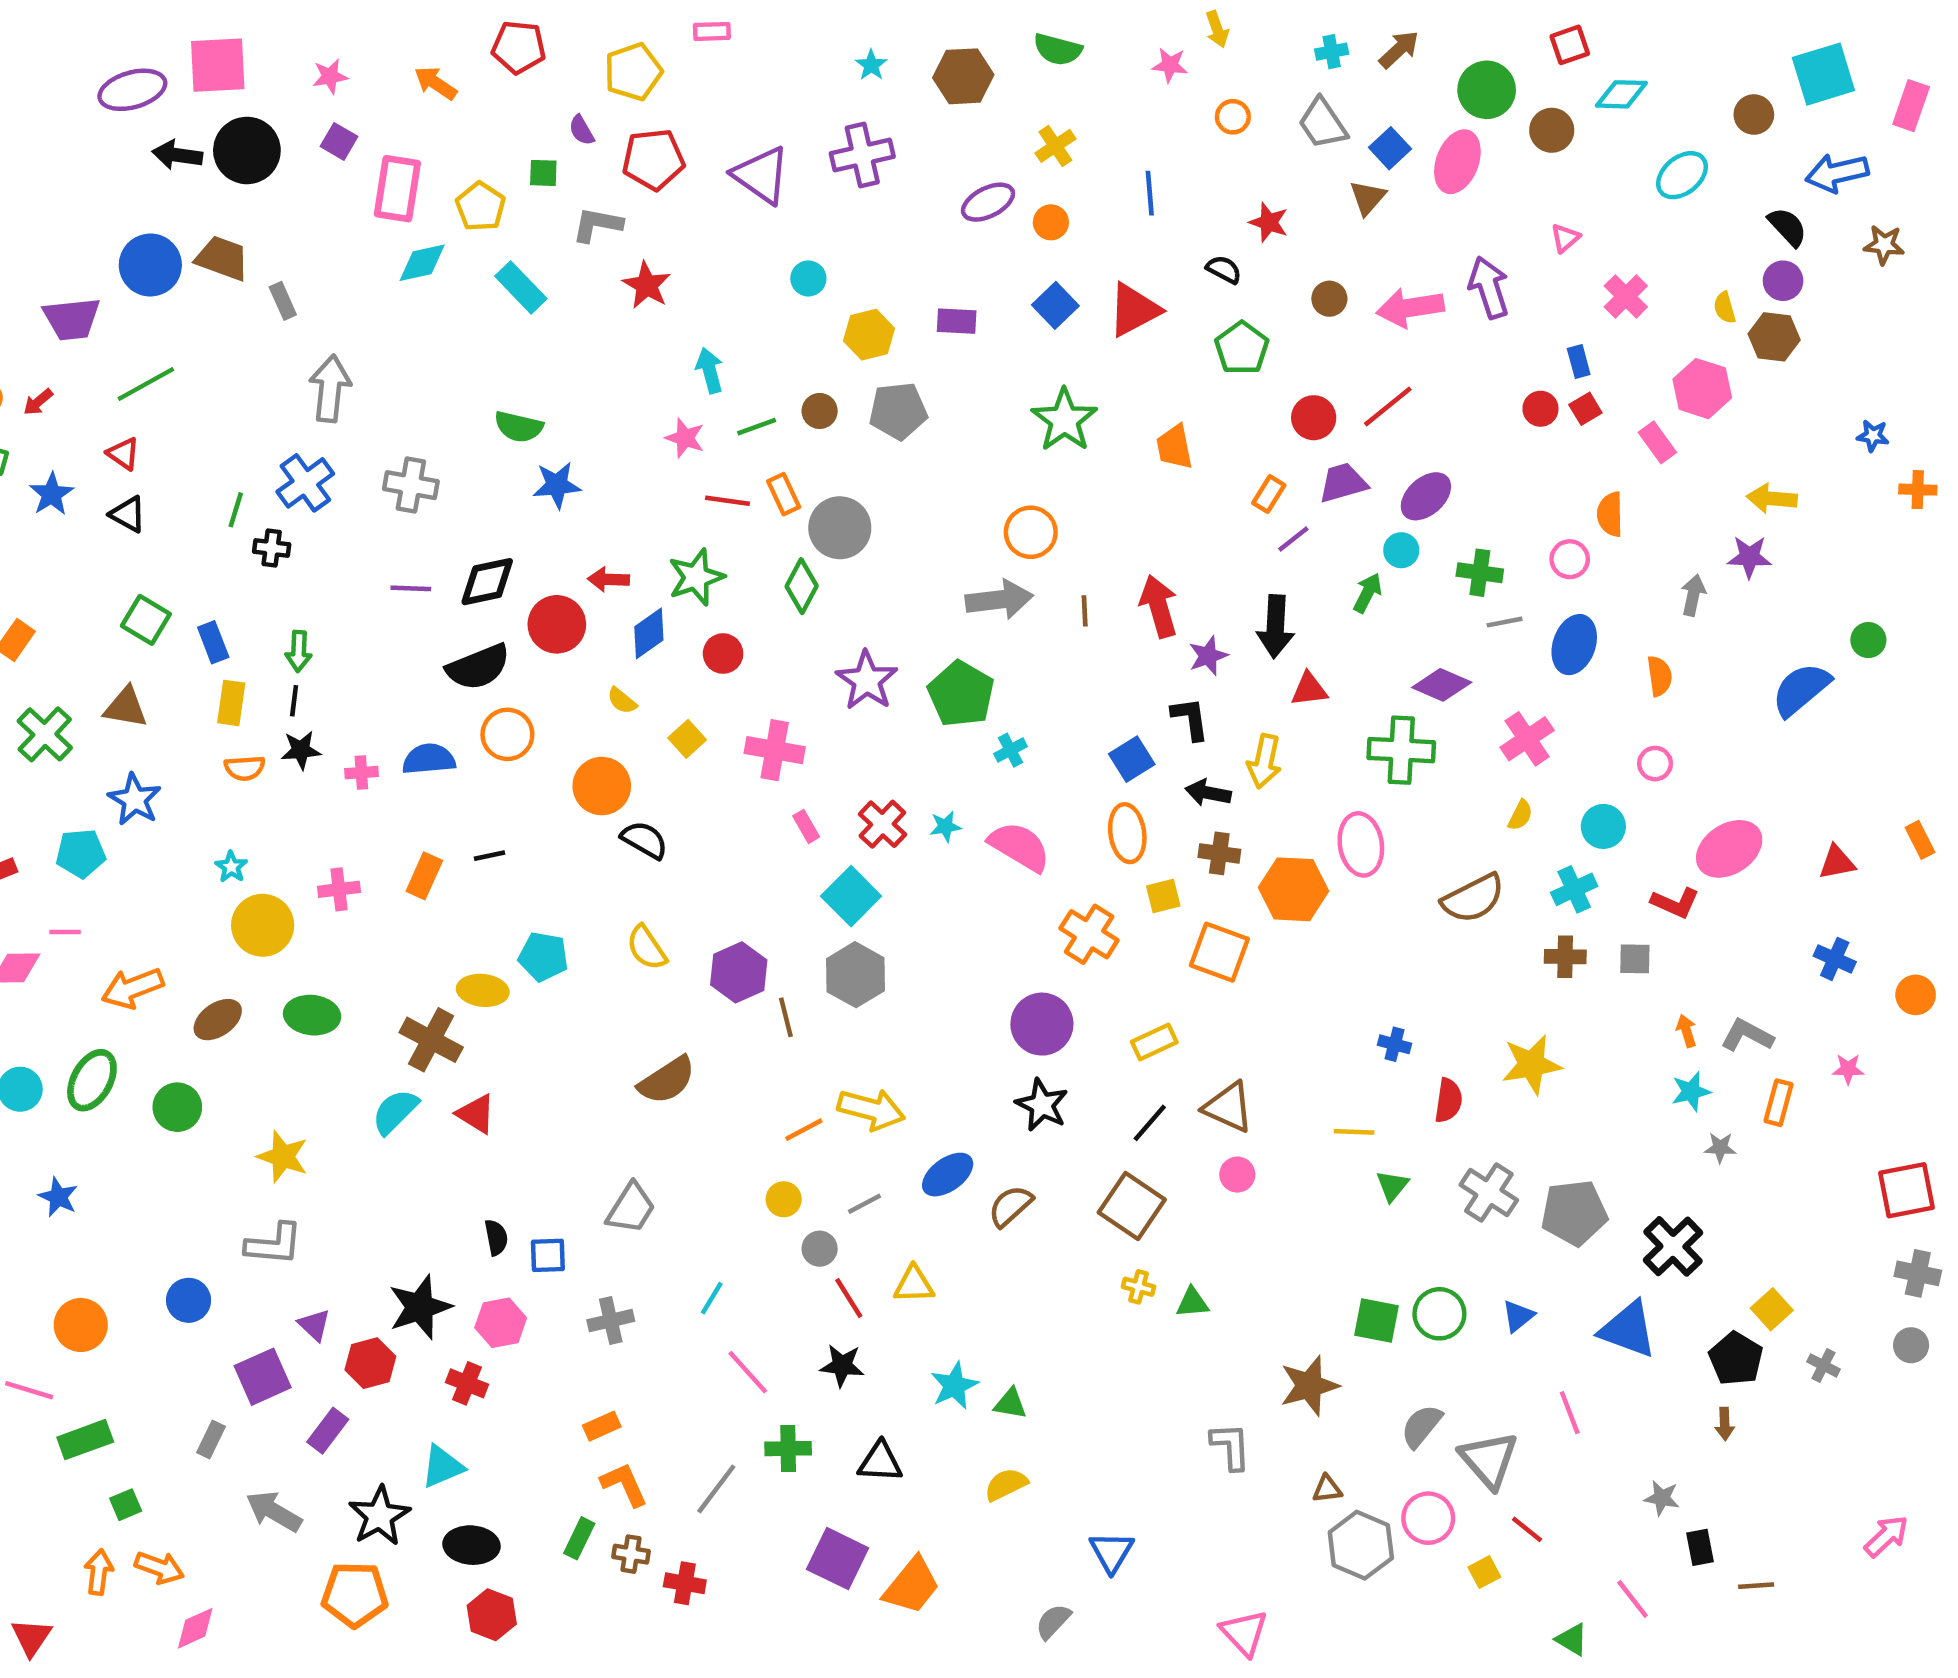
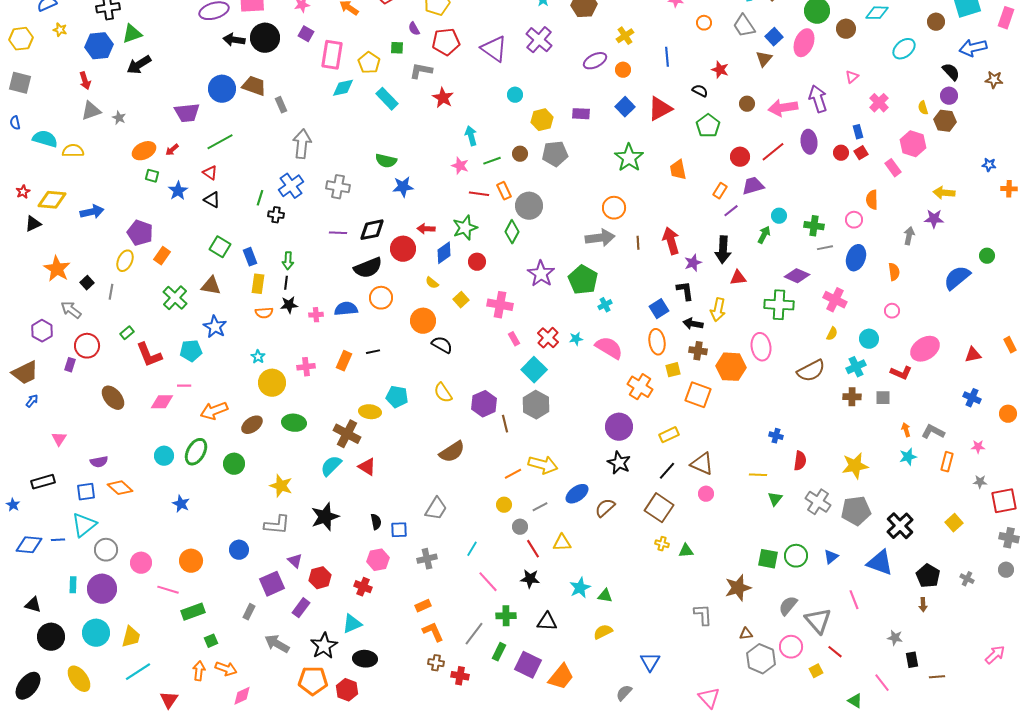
purple cross: (862, 155) -> (539, 40), turned -36
purple ellipse: (1426, 496) -> (809, 142), moved, turned -55
pink cross: (1527, 739) -> (835, 300), turned -30
yellow star: (1532, 1065) -> (855, 466), moved
gray star: (1720, 1148) -> (980, 482), moved
black star: (420, 1307) -> (325, 517), moved
yellow square: (1772, 1309) -> (954, 523), moved
green rectangle: (579, 1538) -> (499, 652), moved
red hexagon: (492, 1615) -> (347, 690), moved

